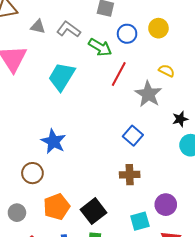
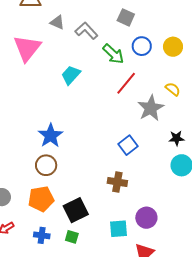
cyan trapezoid: (62, 77) -> (71, 75), size x0.7
brown circle: (32, 173) -> (46, 165), moved

